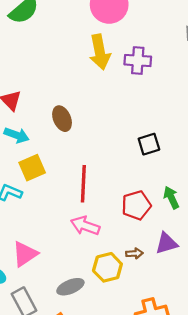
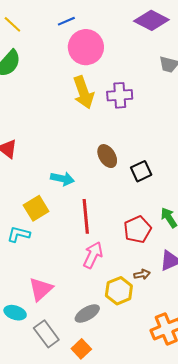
brown ellipse: (62, 119) -> (107, 156), moved
cyan arrow: (17, 135) -> (62, 179), moved
pink arrow: (85, 226) -> (93, 255), turned 104

